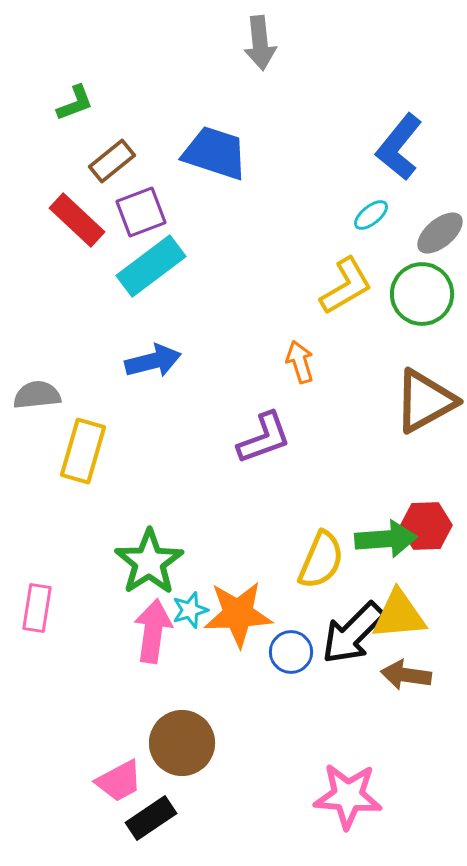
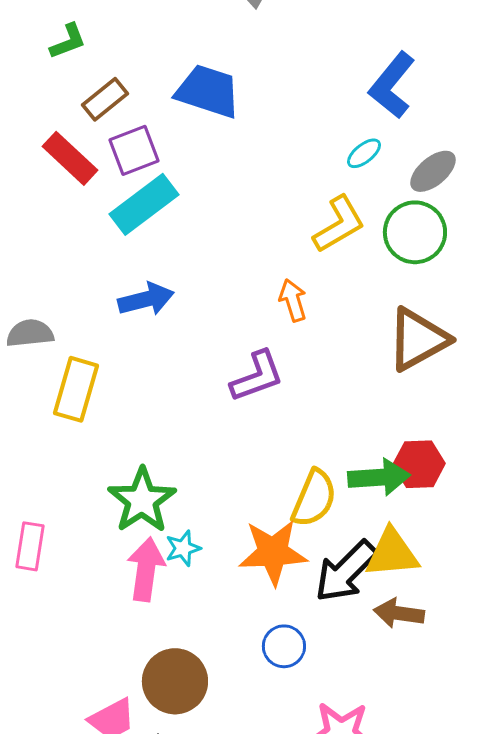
orange star: (238, 614) -> (273, 552), moved
blue circle: (291, 652) -> (284, 646), moved

